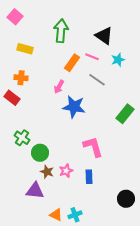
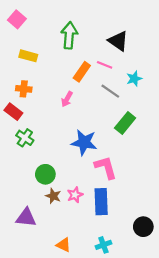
cyan star: (118, 60) -> (134, 79), moved
blue star: (74, 107) -> (84, 142), moved
green rectangle: (125, 114) -> (125, 123), moved
green cross: (22, 138) -> (25, 138), moved
blue rectangle: (89, 177) -> (101, 202), size x1.6
purple triangle: (35, 191) -> (26, 218), moved
cyan cross: (75, 215) -> (103, 245), moved

